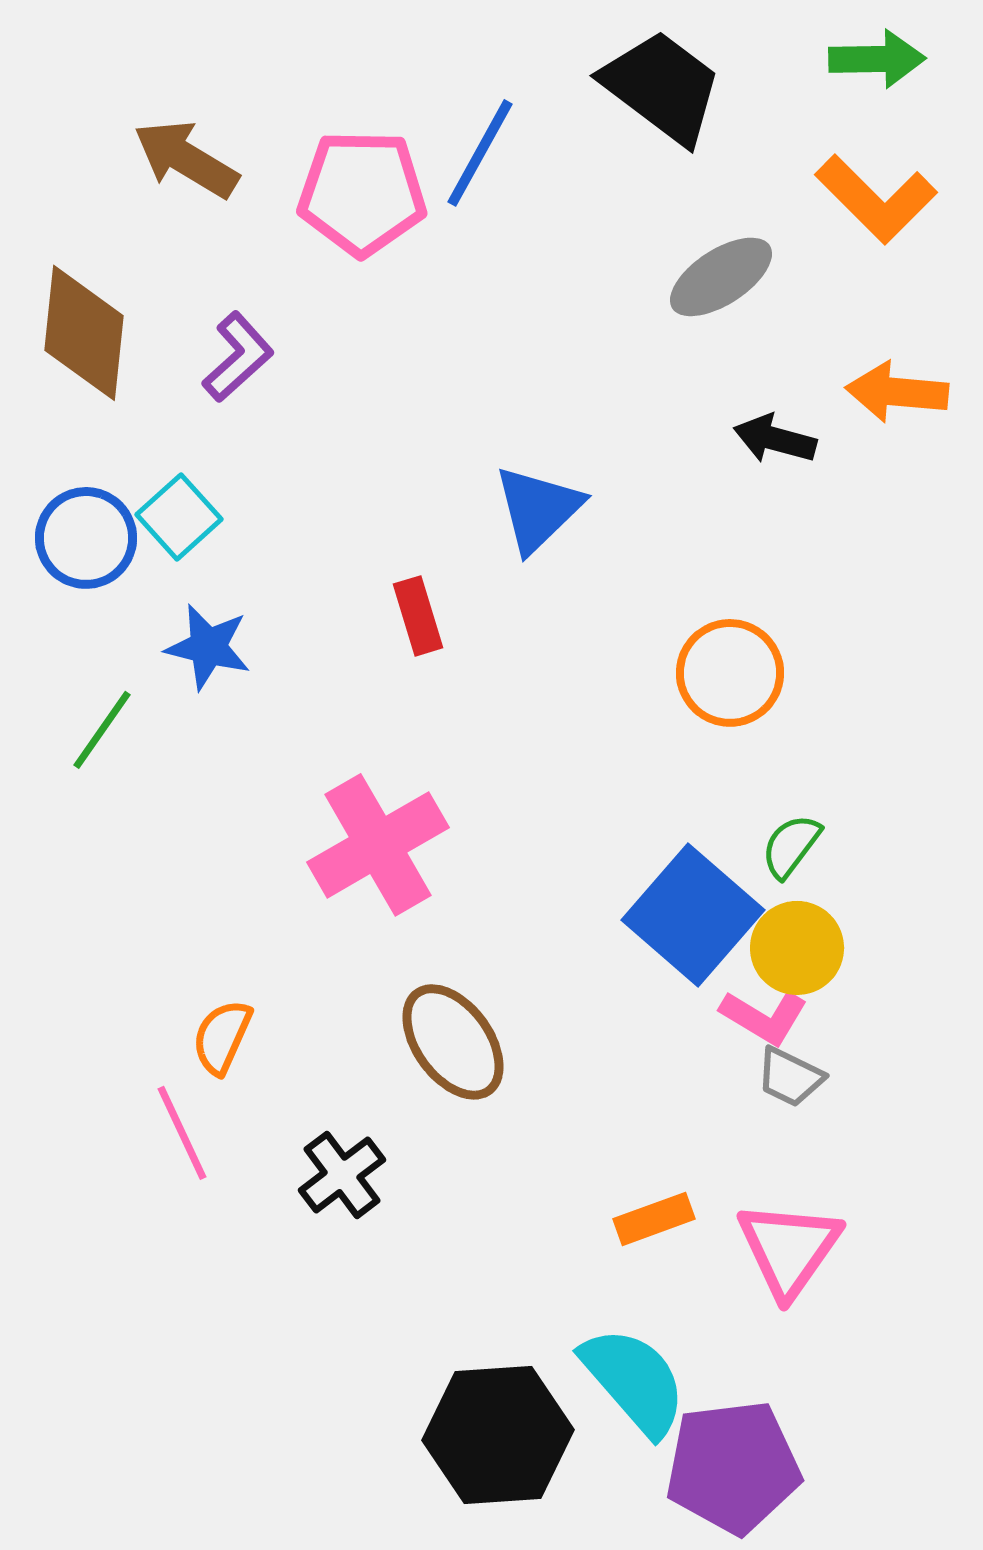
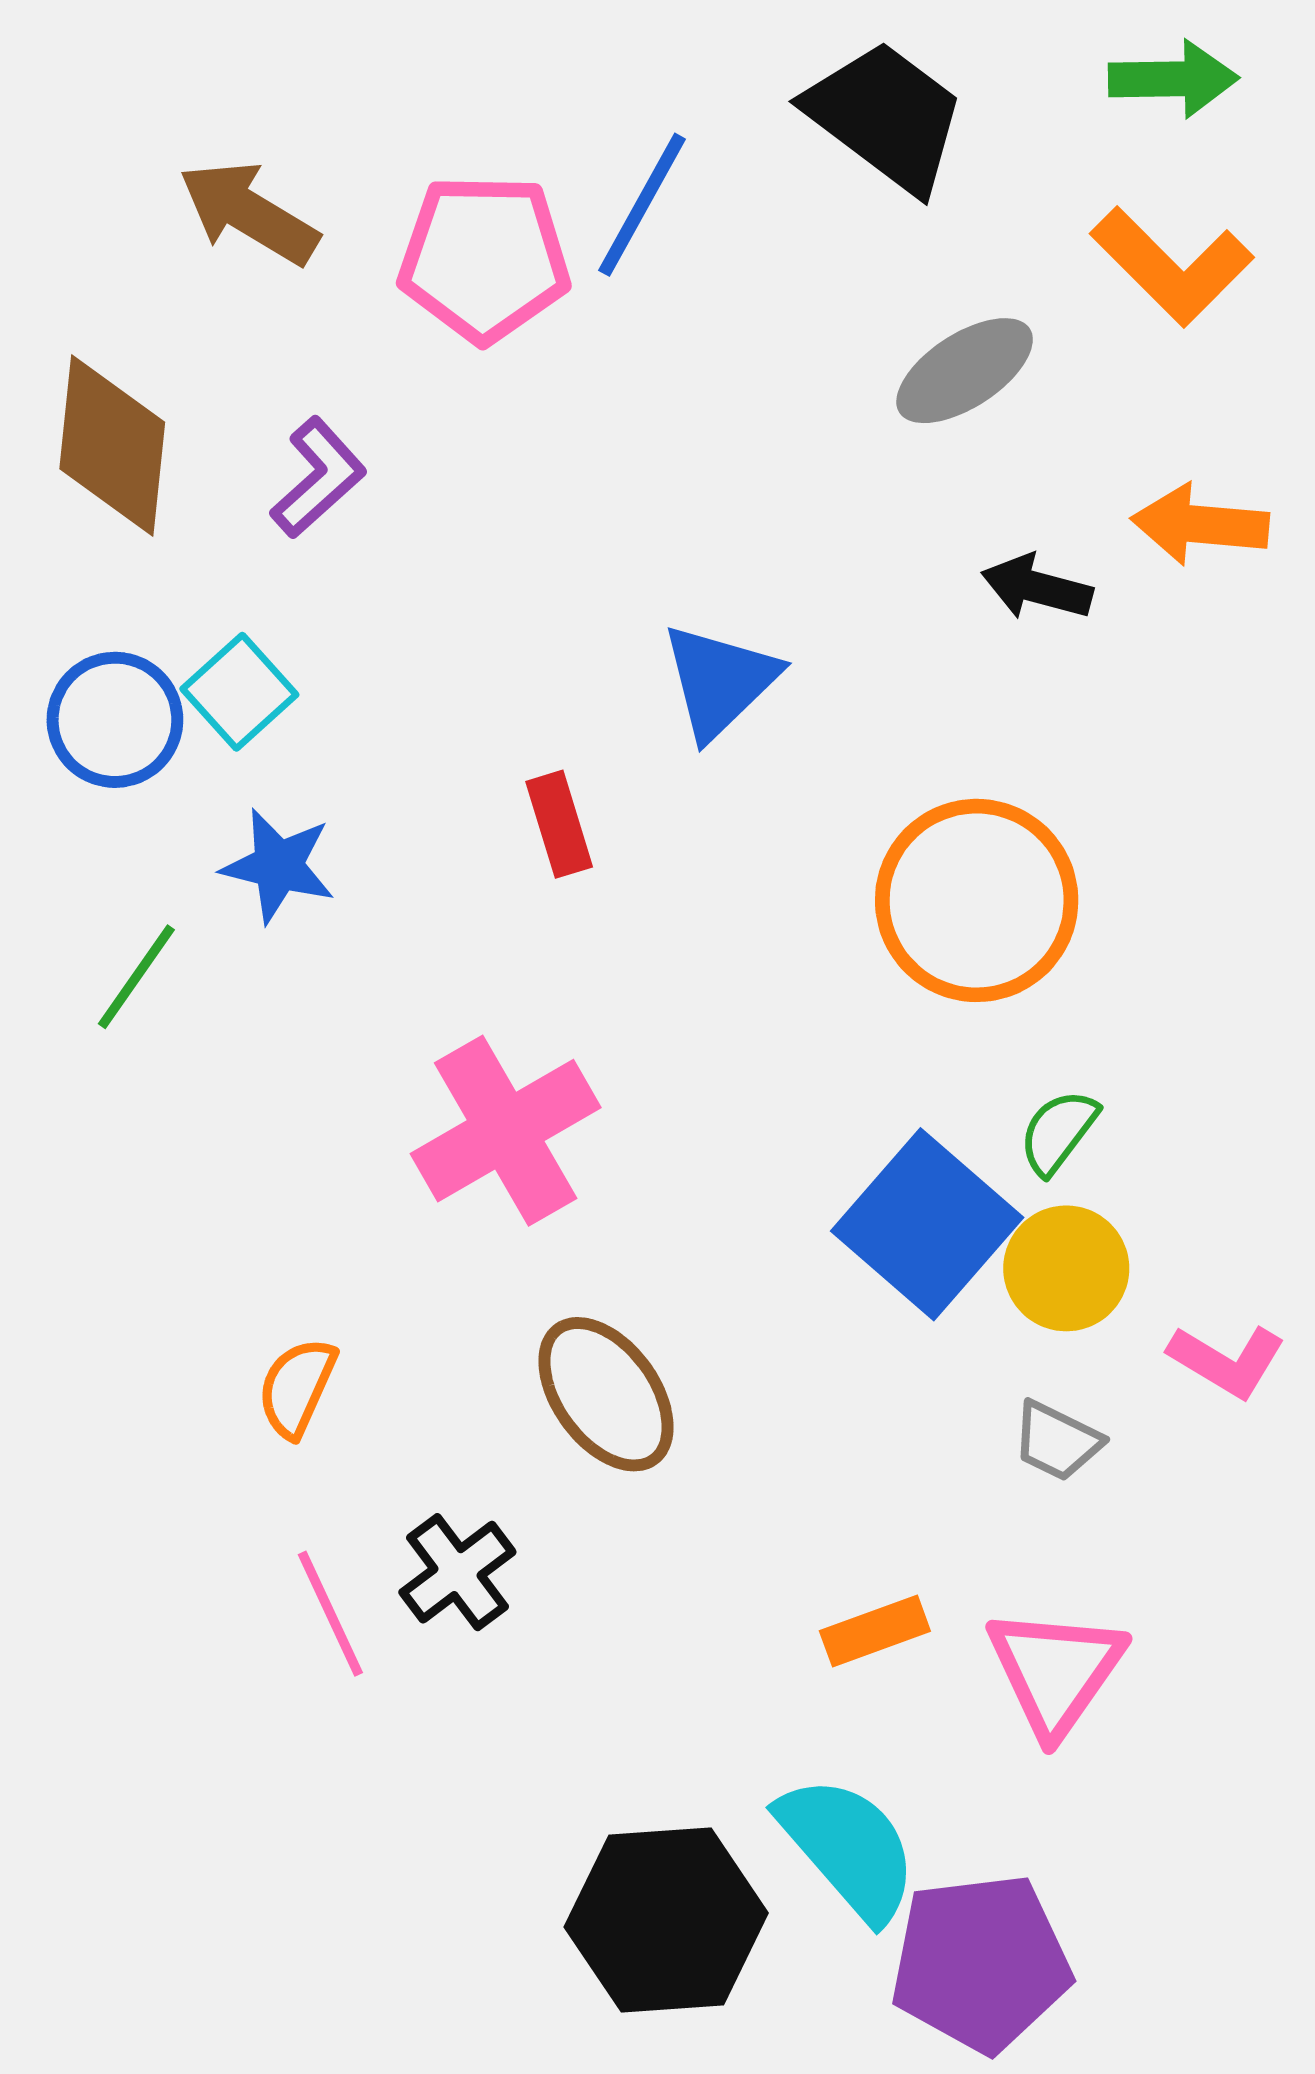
orange circle: (730, 673) -> (977, 900), size x1.4
pink L-shape: (764, 1017) -> (1227, 1361), moved
pink line: (182, 1133) -> (330, 1614), moved

